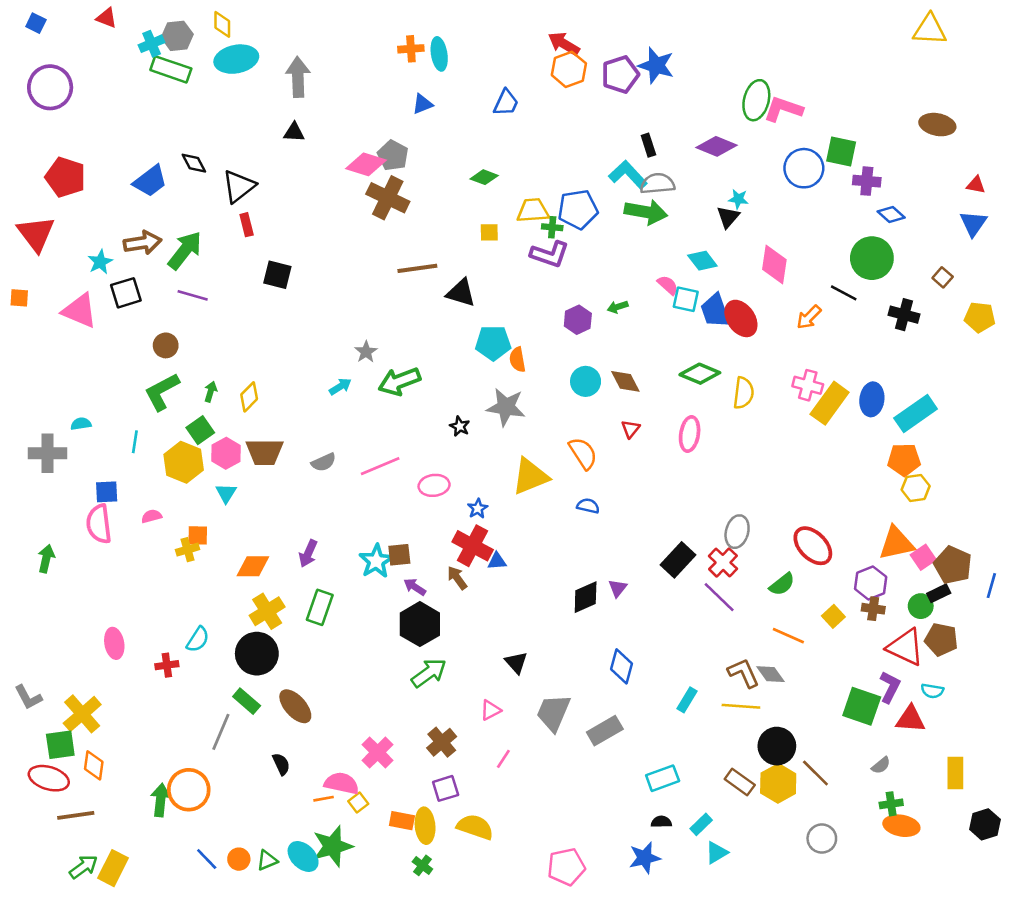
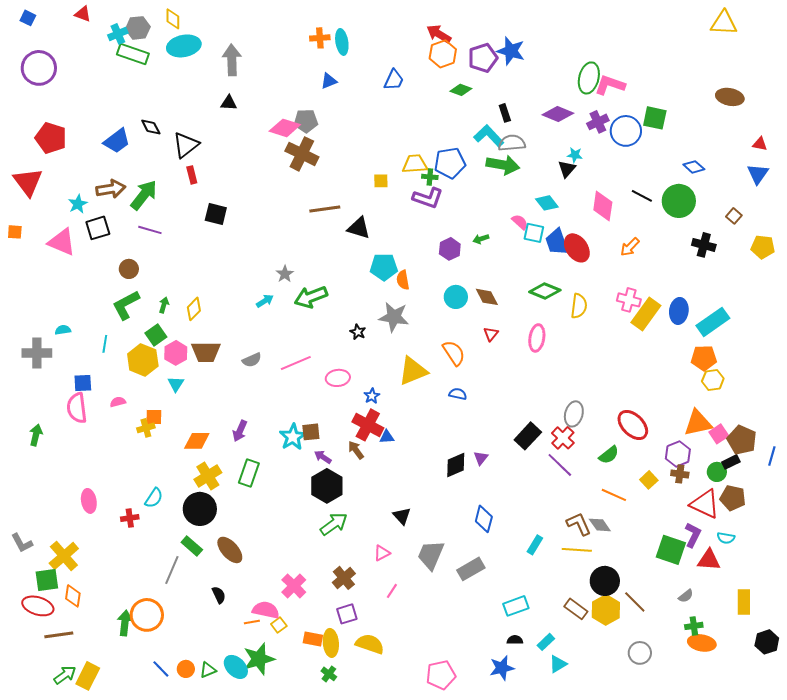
gray pentagon: (393, 155) -> (306, 121), turned -30
green diamond: (484, 177) -> (461, 90), moved
purple cross: (867, 181) -> (598, 122), moved, turned -30
black line: (844, 293) -> (642, 196), moved

